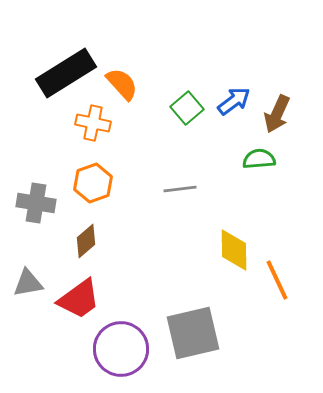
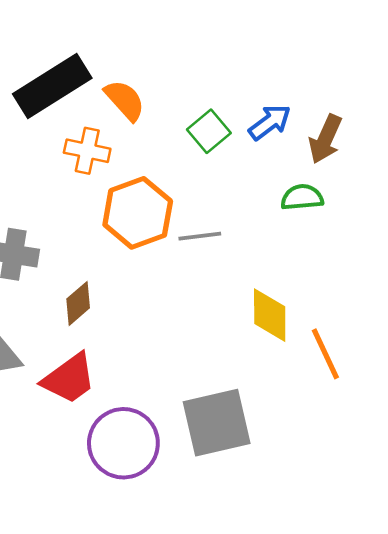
orange hexagon: (93, 183) -> (138, 213), moved, size x1.4

